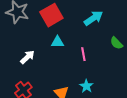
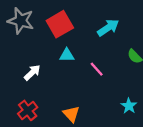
pink line: (83, 54) -> (97, 69), turned -32
cyan star: (86, 86) -> (129, 106), moved

